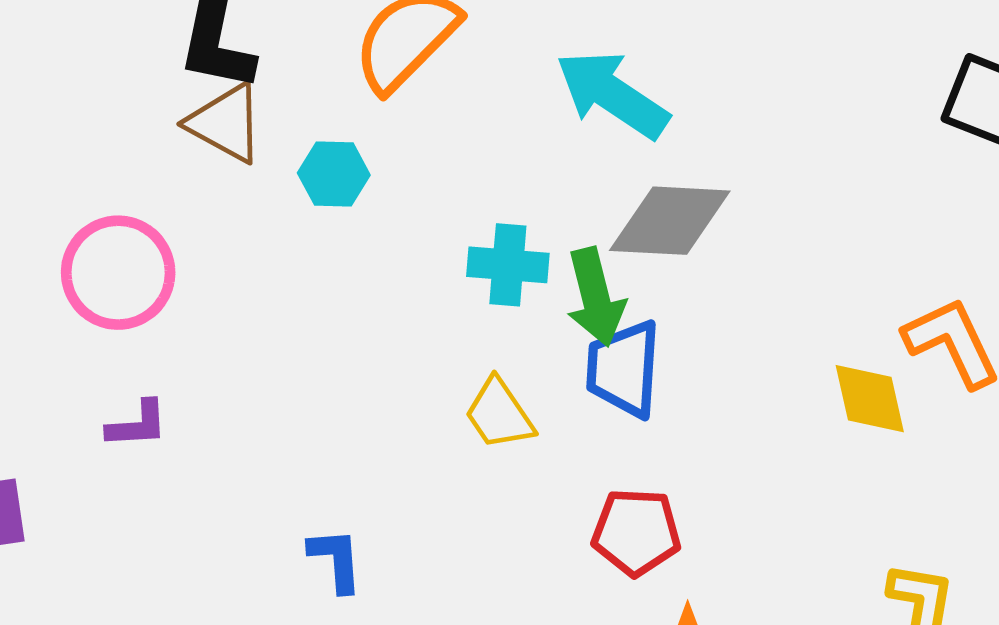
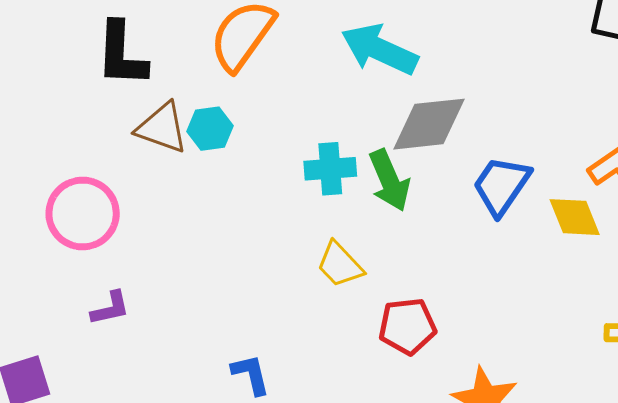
brown triangle: (226, 123) -> (162, 128), moved
blue trapezoid: (624, 369) -> (501, 186), moved, turned 40
red pentagon: (636, 532) -> (407, 326), moved

